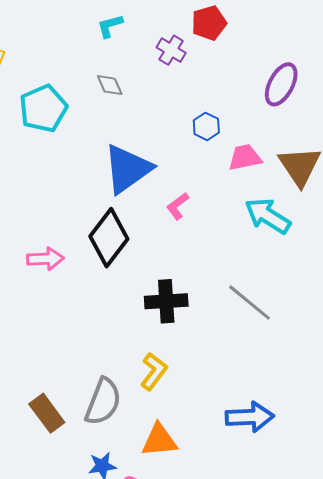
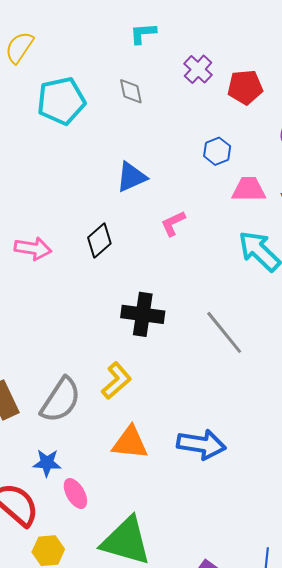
red pentagon: (209, 23) -> (245, 87), moved
blue triangle: (127, 169) -> (131, 177), size x0.6
black diamond: (109, 238) -> (99, 241), size x0.6
orange triangle: (159, 440) -> (130, 443), moved

